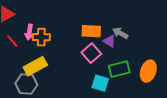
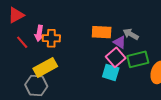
pink square: (91, 53) -> (116, 57), moved
green rectangle: (119, 69) -> (138, 59), moved
cyan square: (100, 83) -> (111, 72), moved

